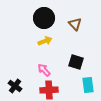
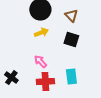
black square: (76, 62) -> (71, 40), moved
cyan rectangle: (88, 85) -> (71, 77), moved

